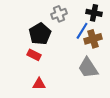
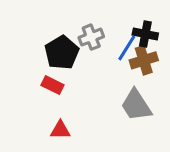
black cross: (94, 13) -> (145, 34), moved
gray cross: (59, 14) -> (91, 37), moved

